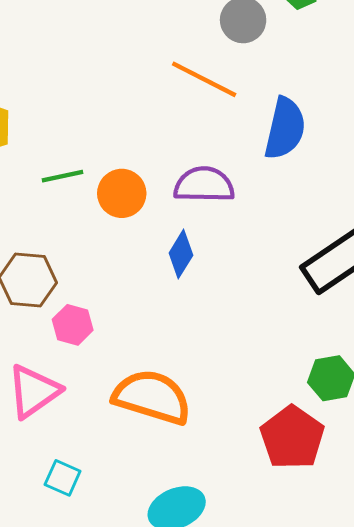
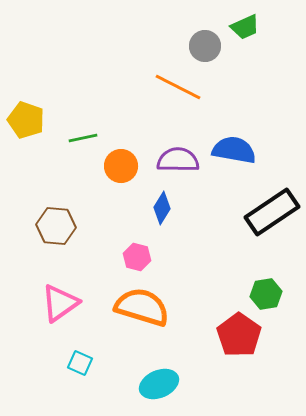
blue semicircle: (285, 128) -> (234, 150), moved, turned -93
green line: (63, 176) -> (83, 138), moved
pink hexagon: (73, 325) -> (137, 257), moved

